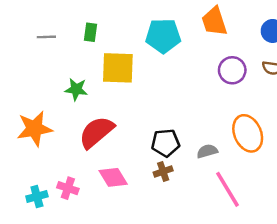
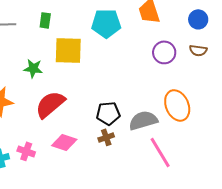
gray semicircle: (207, 151) -> (143, 120), size x1.6
pink diamond: (113, 177) -> (64, 142), turned -40

